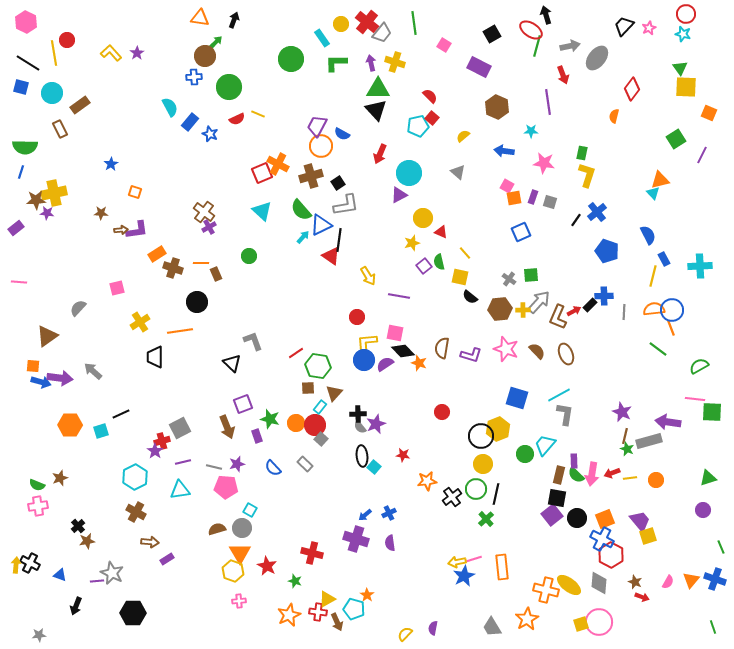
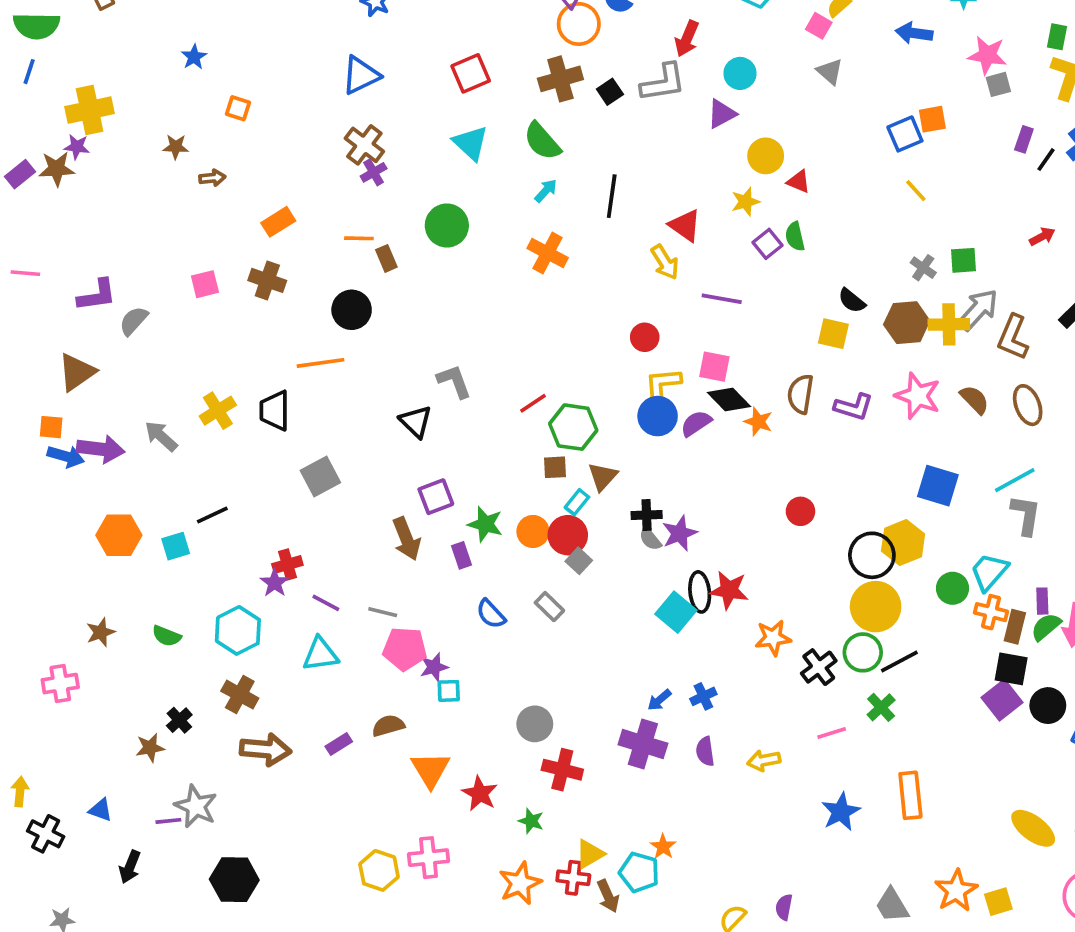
orange cross: (278, 164) -> (548, 253), moved
cyan circle: (409, 173) -> (740, 73), size x0.7
pink square: (507, 186) -> (819, 26), moved
purple rectangle: (533, 197) -> (1024, 139), moved
brown star: (36, 200) -> (57, 169), moved
gray square: (550, 202) -> (998, 84), moved, turned -32
gray L-shape: (346, 205) -> (663, 83), moved
blue triangle: (321, 225) -> (361, 75), moved
purple L-shape: (137, 230) -> (97, 295), moved
blue square: (521, 232) -> (905, 134), moved
yellow line: (465, 253) -> (916, 191), moved
green circle: (249, 256) -> (447, 226), size x1.5
red triangle: (331, 256) -> (685, 226), moved
brown cross: (173, 268) -> (267, 280), moved
yellow square: (460, 277) -> (833, 334), moved
yellow cross: (523, 310) -> (949, 324), size x1.5
red arrow: (574, 311) -> (1042, 236), moved
yellow cross: (140, 322) -> (218, 411), moved
gray square: (180, 428) -> (320, 477), moved
red star: (403, 455) -> (729, 590), size x1.5
black ellipse: (362, 456) -> (700, 592), moved
purple line: (183, 462) -> (326, 603), turned 42
purple star: (237, 464) -> (434, 667), moved
yellow circle: (483, 464) -> (876, 607), size x1.4
cyan square: (374, 467) -> (676, 612), size x1.5
green semicircle: (576, 475) -> (1046, 627), turned 96
green semicircle: (37, 485) -> (167, 636), moved
black line: (496, 494) -> (899, 662), turned 50
cyan square: (250, 510) -> (449, 691), turned -32
black cross: (78, 526) -> (179, 720), moved
gray circle: (242, 528) -> (535, 724), moved
brown arrow: (150, 542) -> (265, 750), size x1.5
purple rectangle: (167, 559) -> (339, 744), moved
pink line: (474, 559) -> (832, 733), moved
yellow arrow: (457, 562) -> (764, 761), moved
black cross: (30, 563) -> (46, 834), moved
yellow hexagon: (233, 571) -> (379, 870), moved
orange cross: (546, 590) -> (991, 612), moved, size x0.7
pink cross: (239, 601) -> (429, 858), size x1.5
yellow square: (581, 624) -> (998, 902), moved

